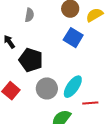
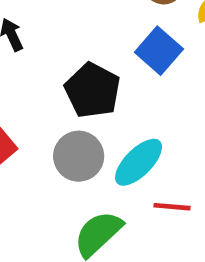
black pentagon: (31, 60) -> (93, 90), moved

